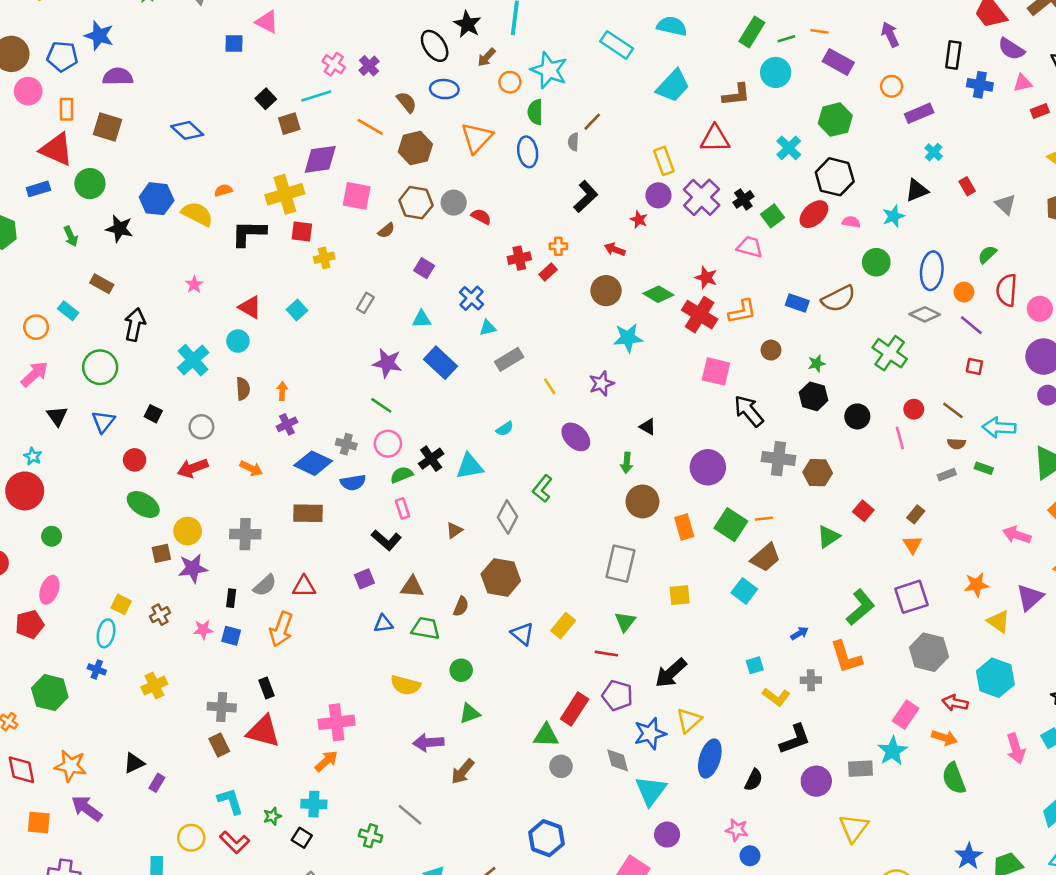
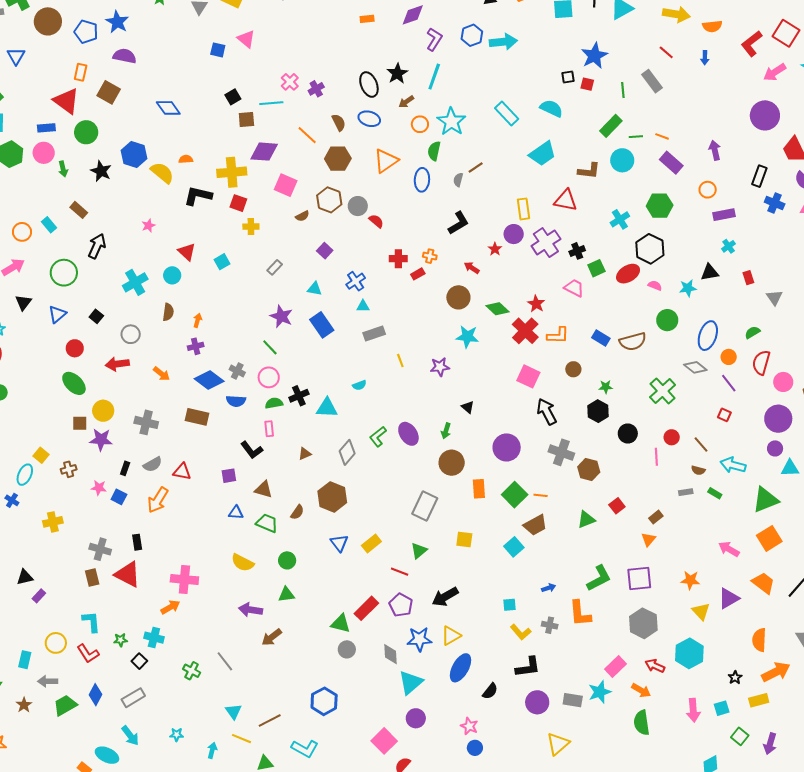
pink circle: (28, 91) -> (44, 153), moved
purple ellipse: (576, 437) -> (408, 434), moved

